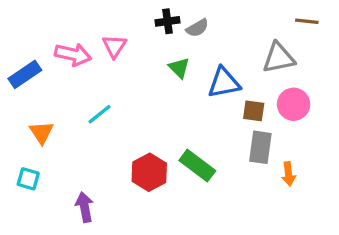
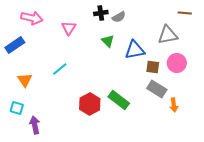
pink arrow: (73, 54) -> (32, 18), moved
gray rectangle: (260, 147) -> (157, 89), turned -66
purple arrow: (85, 207) -> (35, 125), moved

